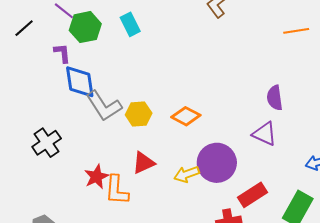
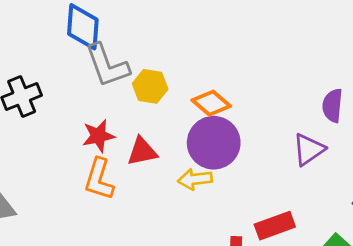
purple triangle: (265, 134) -> (309, 149), turned 48
purple circle: (217, 163) -> (214, 143), moved
red star: (97, 177) -> (98, 136), moved

